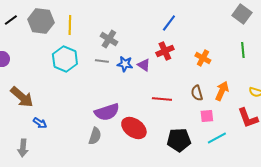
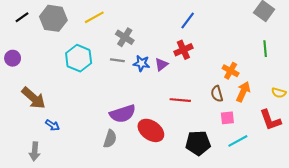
yellow line: (70, 25) -> (94, 17), moved, turned 60
orange cross: (203, 58) -> (231, 71), moved
purple triangle: (144, 65) -> (161, 64), turned 48

